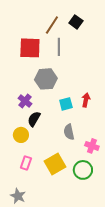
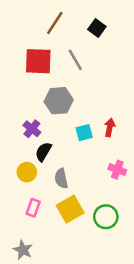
brown line: (52, 25) -> (55, 23), moved
gray line: (59, 47) -> (75, 60), turned -30
gray semicircle: (69, 132) -> (61, 178), moved
pink cross: (92, 146) -> (117, 170), moved

